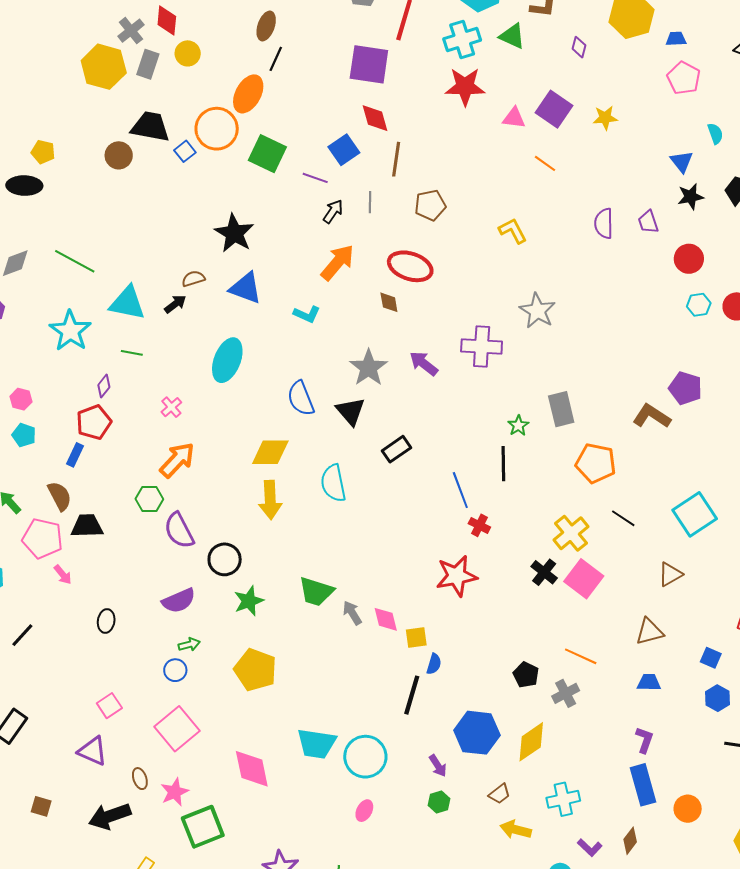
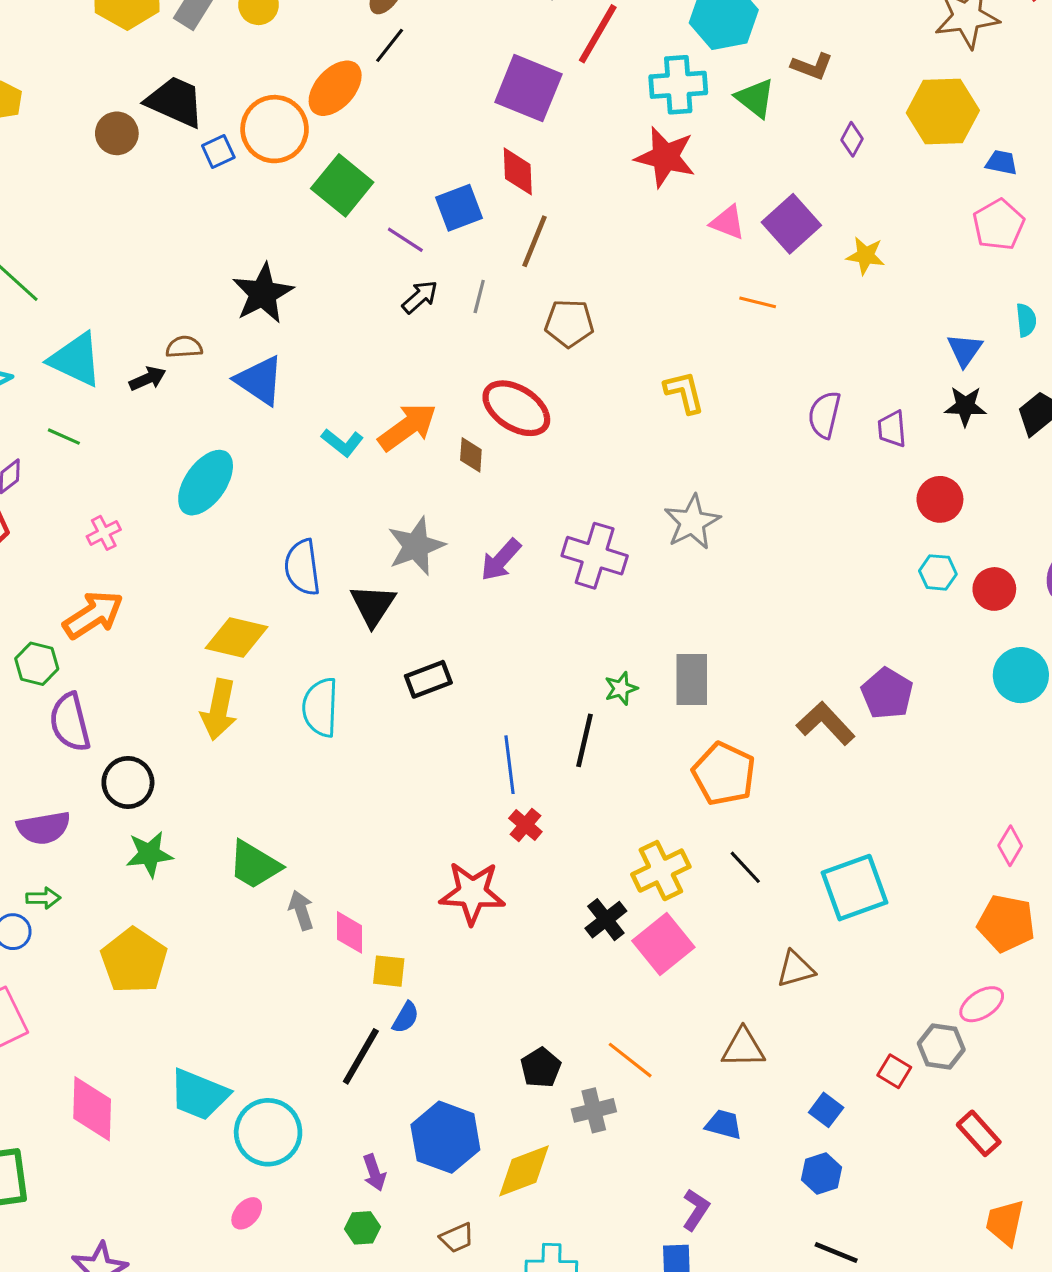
orange line: (545, 163) -> (758, 302), turned -35
orange arrow: (338, 262) -> (407, 427), moved
purple arrow: (424, 363) -> (501, 560), turned -100

